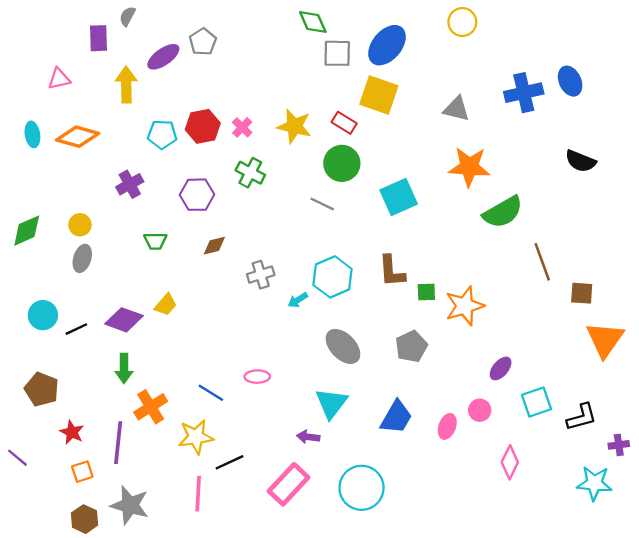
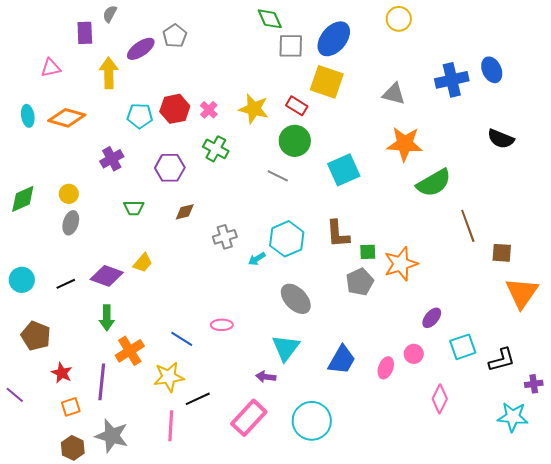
cyan circle: (43, 315) -> (22, 280), moved
gray pentagon: (411, 346) -> (360, 282), moved

